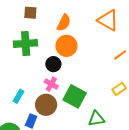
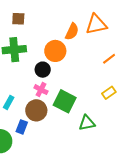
orange triangle: (108, 20) -> (96, 24), turned -40
orange semicircle: (64, 23) -> (72, 32), moved

